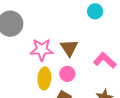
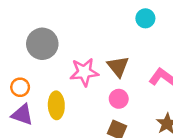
yellow ellipse: (44, 78) -> (56, 105), moved

